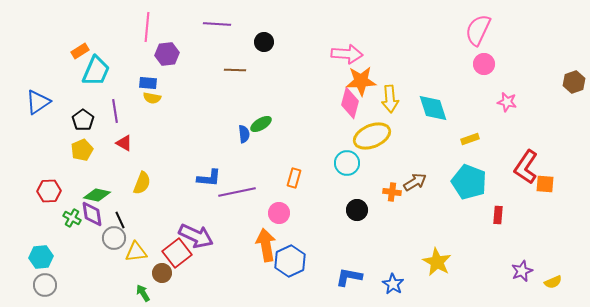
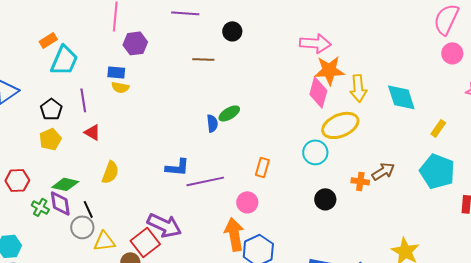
yellow rectangle: (470, 139) -> (438, 128), turned -36

